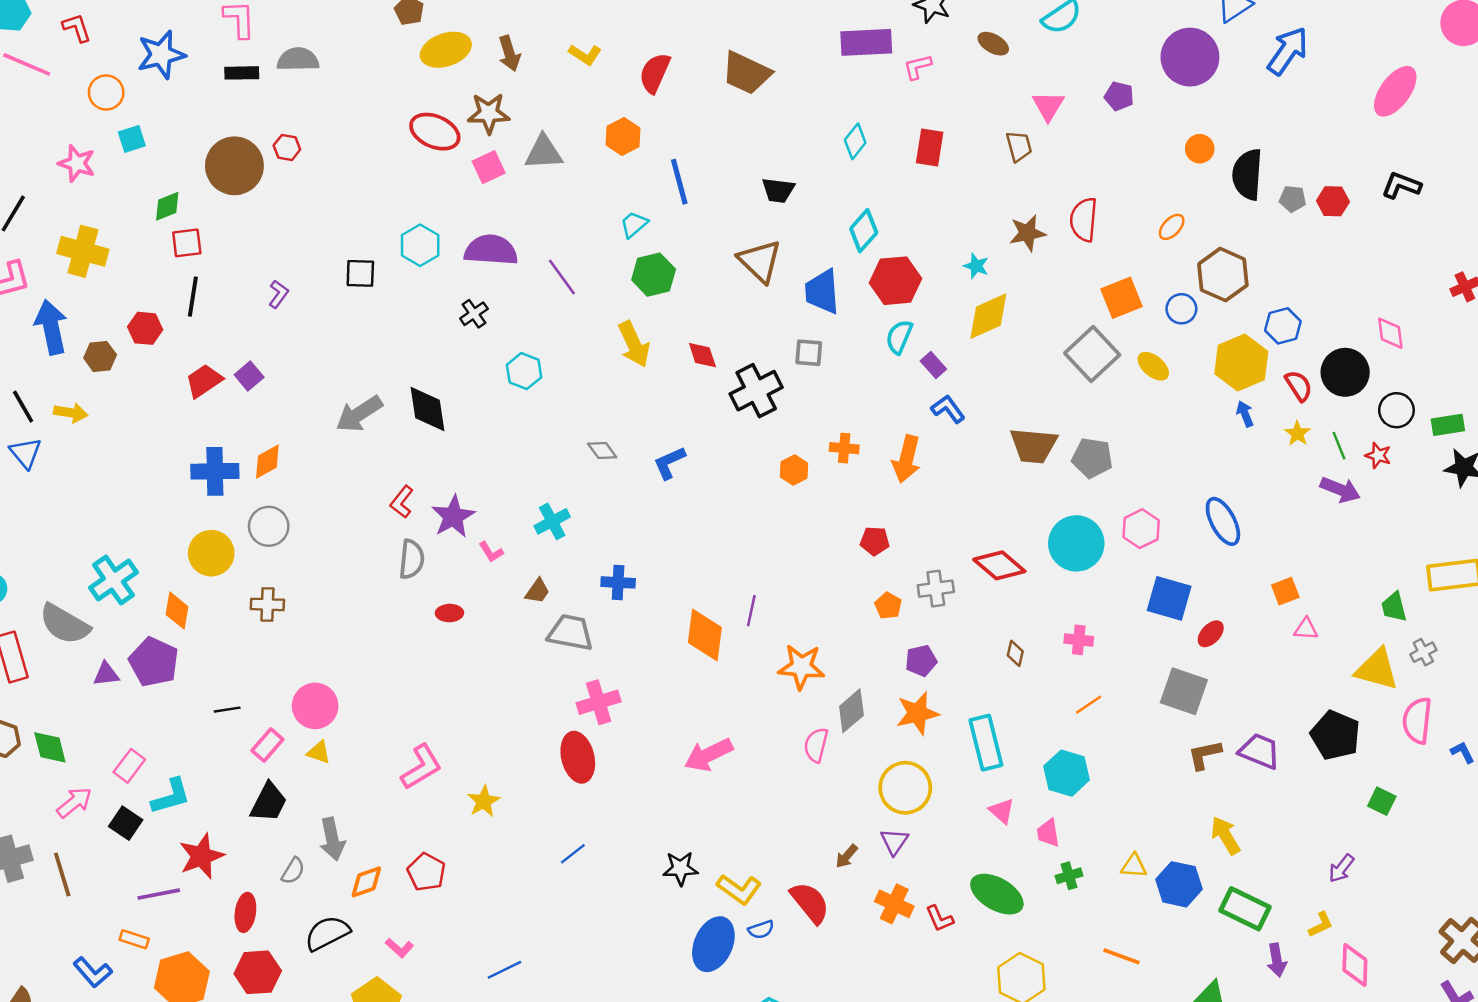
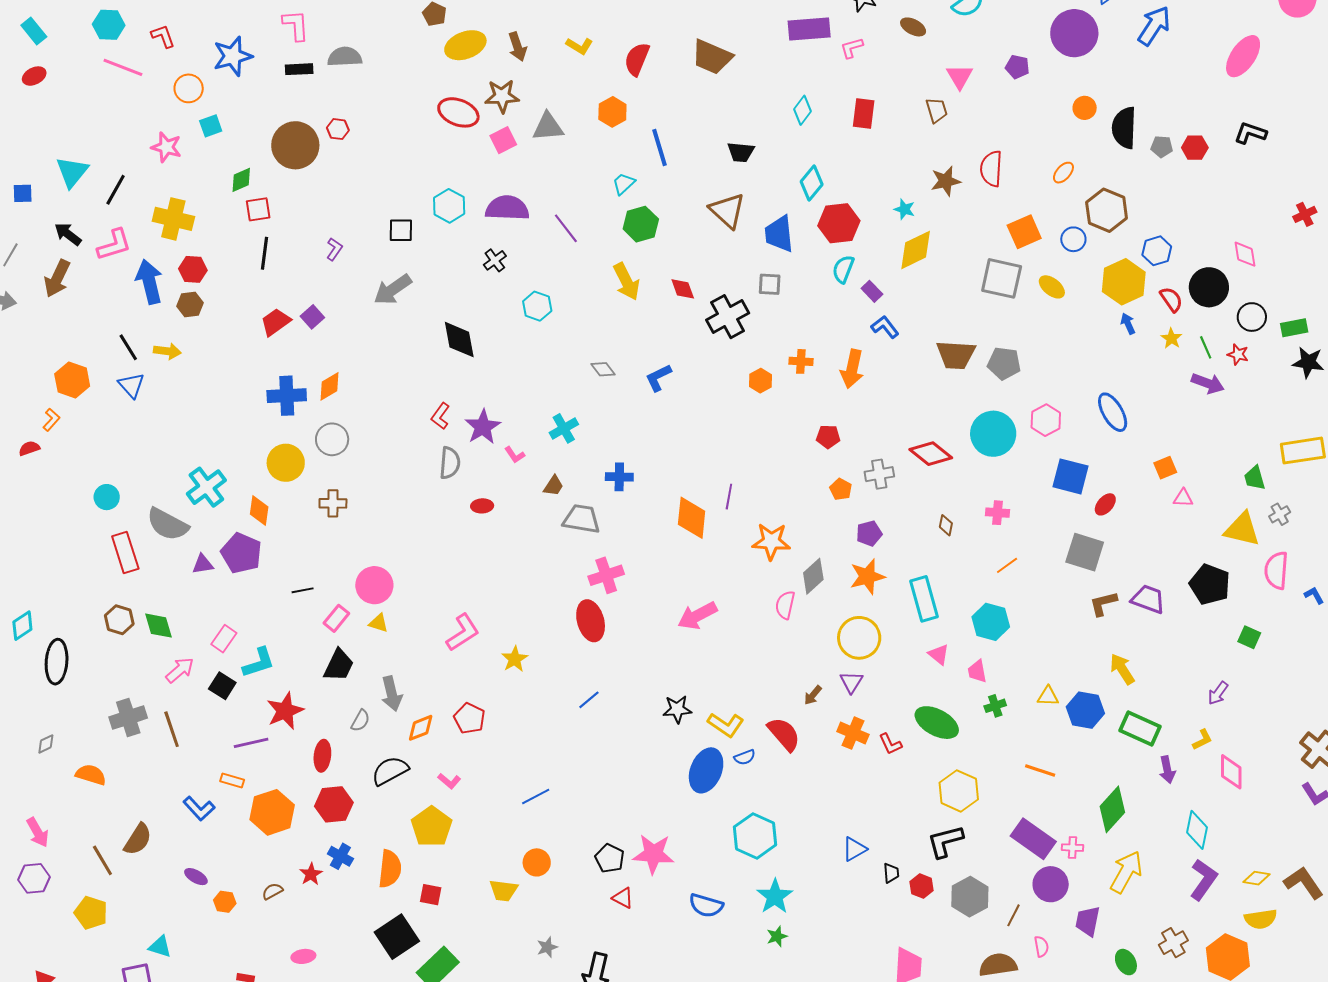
red hexagon: (145, 328) -> (193, 269), moved
gray square: (1092, 354) -> (1002, 278), turned -33
gray arrow: (359, 414) -> (393, 289), moved

